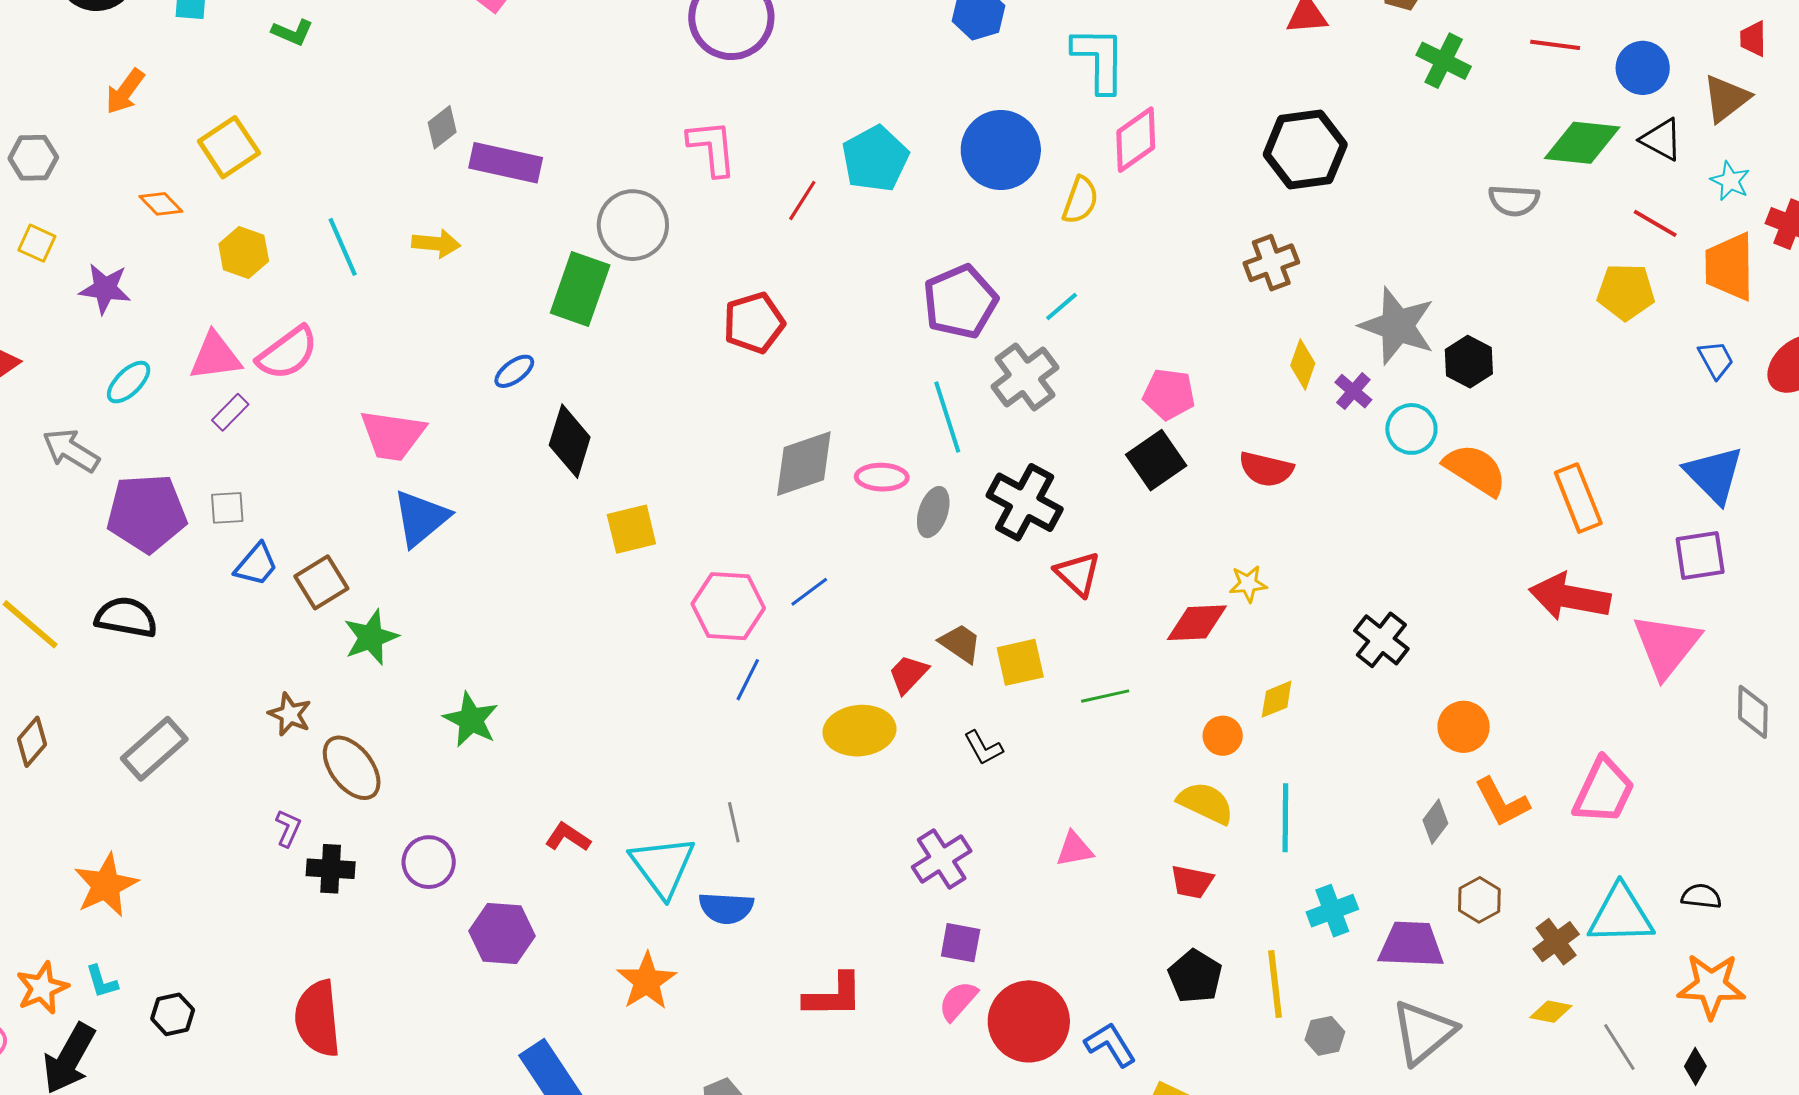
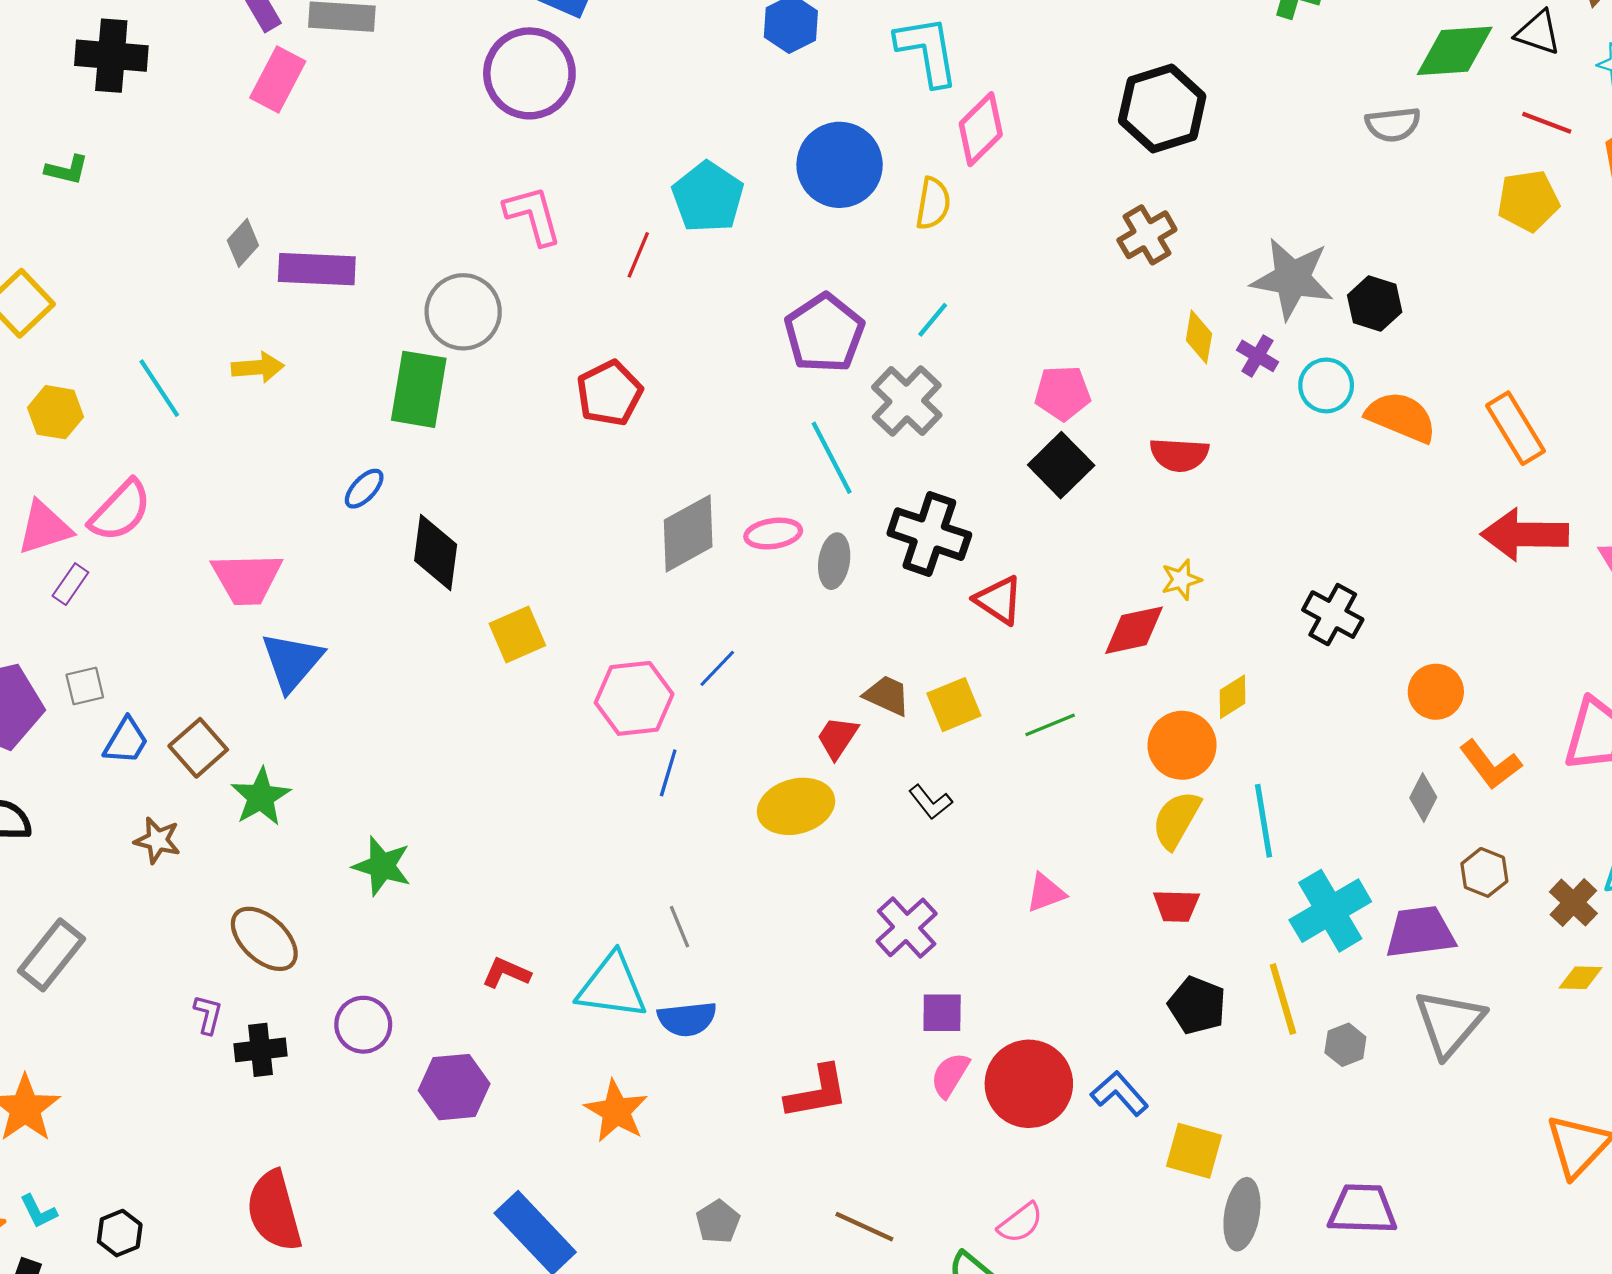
brown star: (290, 714) -> (157, 840), moved
orange circle: (1223, 736) -> (1182, 745), size x1.6
yellow semicircle: (1206, 803) -> (1176, 820), turned -76
cyan triangle: (663, 866) -> (612, 986), turned -36
cyan cross: (1332, 911) -> (1330, 911), size x1.5

